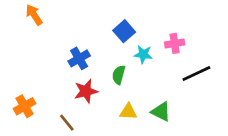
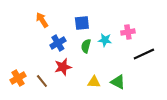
orange arrow: (34, 15) -> (42, 20), moved
blue square: (124, 31) -> (82, 23), moved, turned 35
green semicircle: (119, 75) -> (86, 46), moved
brown line: (67, 123) -> (42, 81), moved

